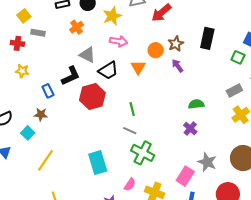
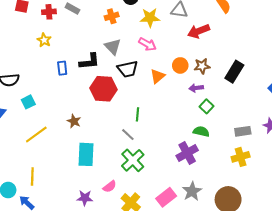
red cross: (17, 43) -> (49, 12), turned -32
green square: (238, 57) -> (207, 106), moved
purple arrow: (178, 66) -> (196, 88), turned -80
brown star: (41, 114) -> (74, 121), moved
purple cross: (190, 128) -> (187, 153), size x1.5

